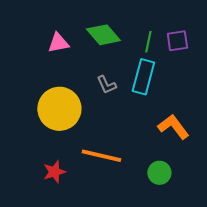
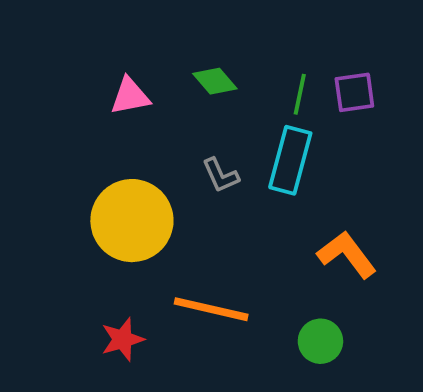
green diamond: (103, 35) -> (215, 81), size x0.7

